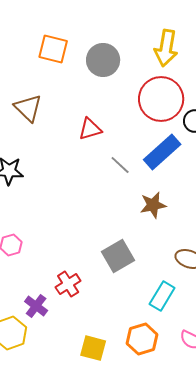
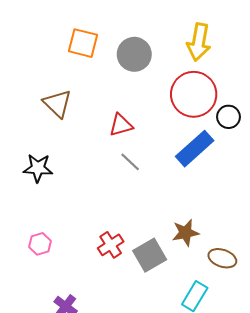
gray line: (120, 165) -> (130, 162), moved
brown star: (153, 205) -> (185, 233), moved
red cross: (68, 284) -> (111, 245), moved

